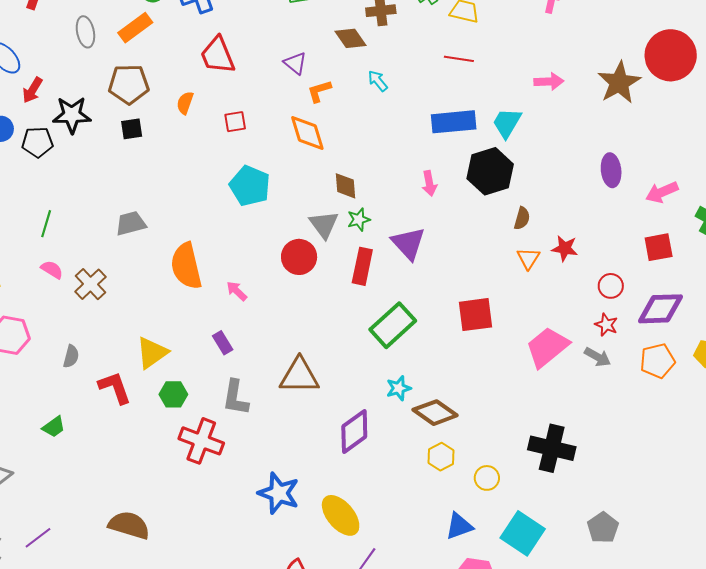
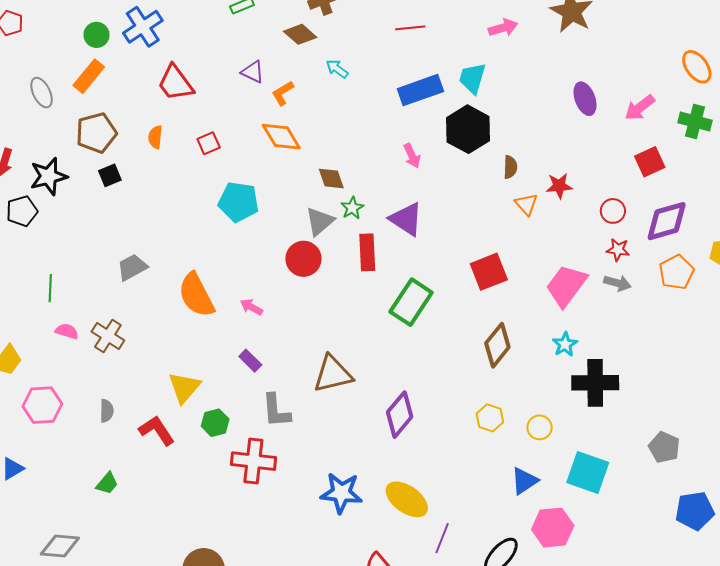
gray triangle: (324, 225) -> (320, 221), turned 40
cyan star: (399, 388) -> (565, 344), moved
brown diamond: (435, 413) -> (497, 345), moved, turned -72

